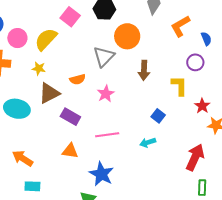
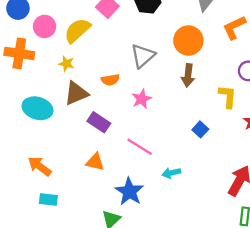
orange circle: (127, 36) -> (188, 41), moved
pink line: (107, 135) -> (140, 147), turned 35
cyan arrow: (148, 143) -> (171, 173), moved

